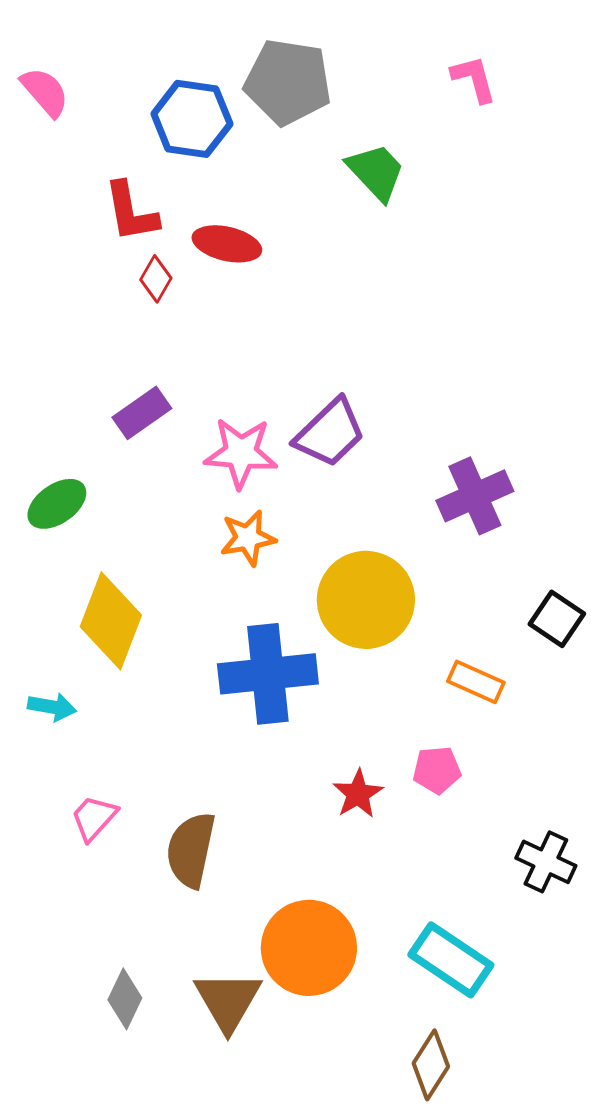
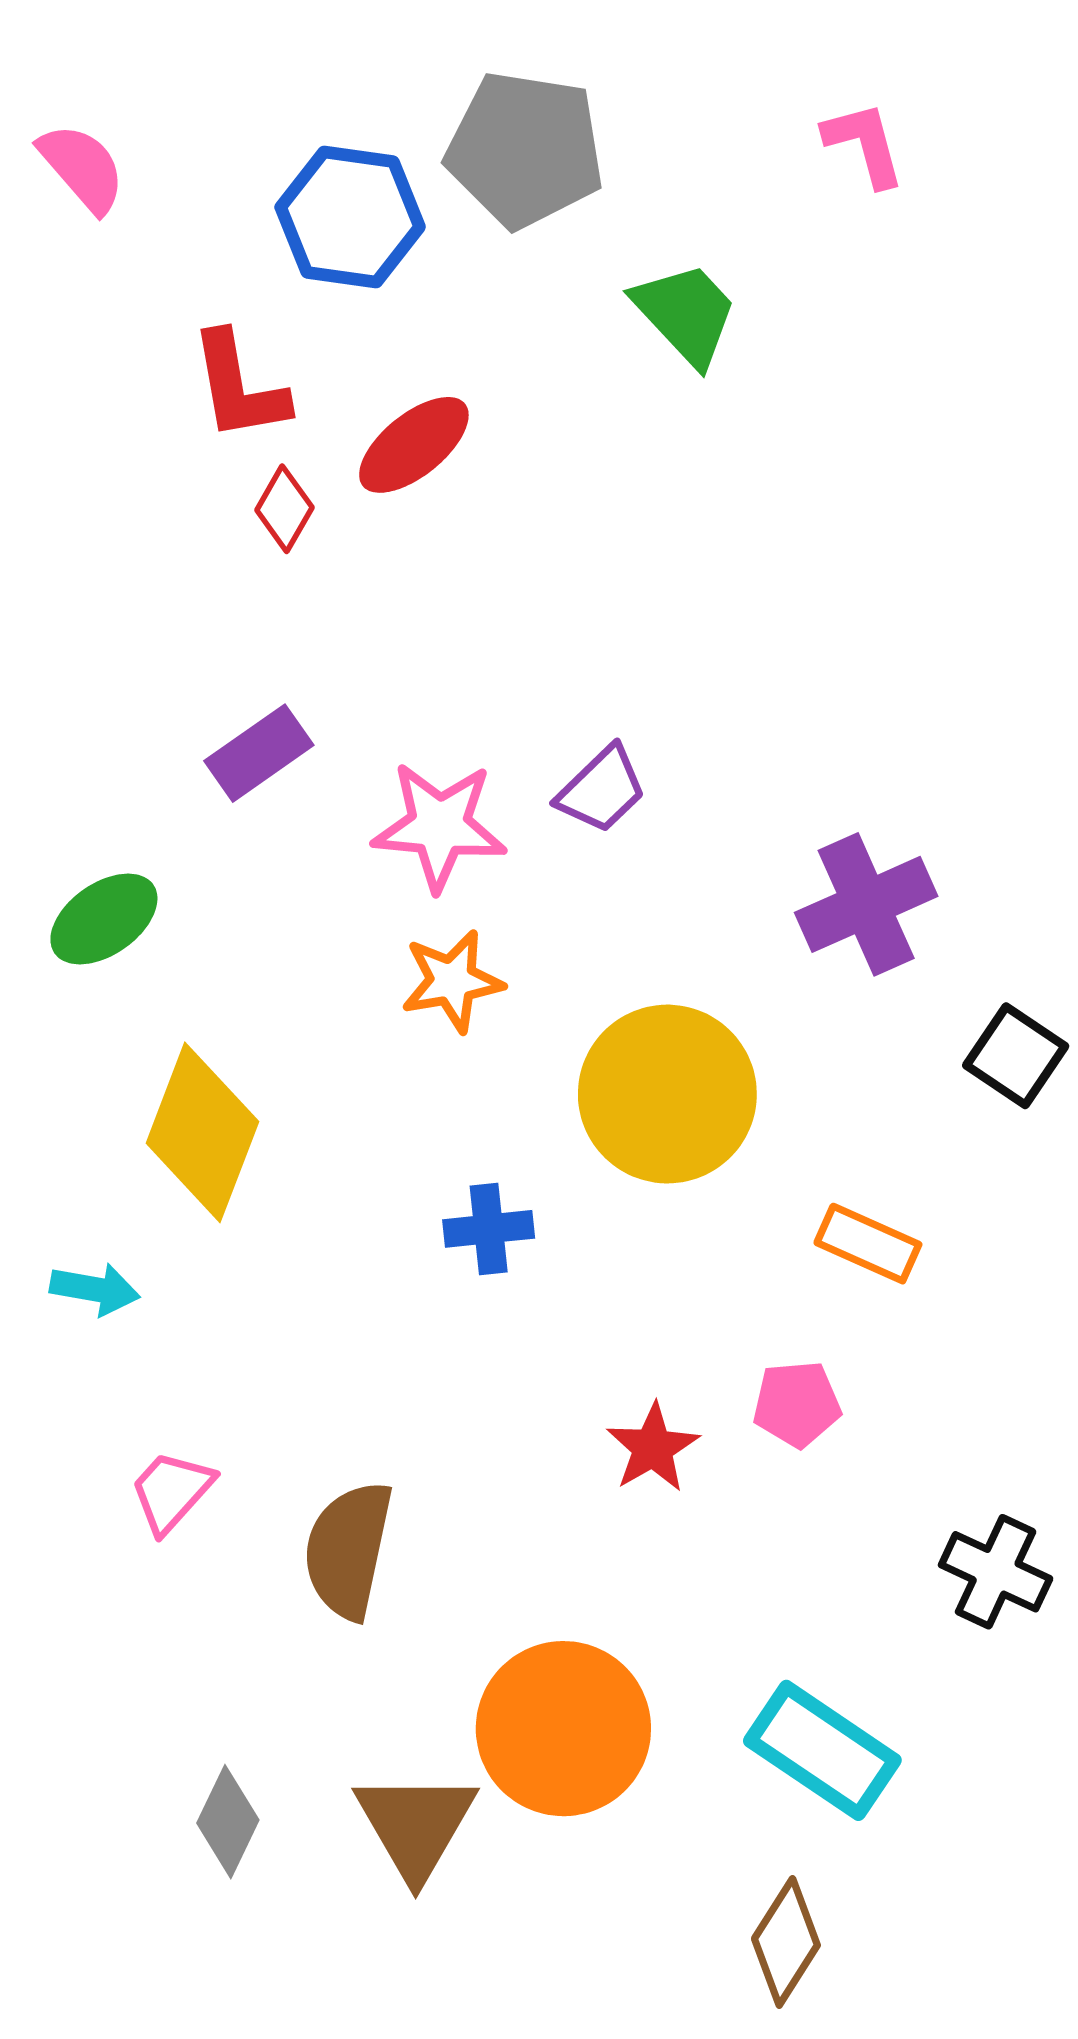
red ellipse: (227, 244) -> (414, 445), turned -52
purple trapezoid: (330, 433) -> (602, 790), size x0.7
black square: (557, 619) -> (1016, 1056), moved
blue cross: (268, 674) -> (489, 1229), size x0.5

